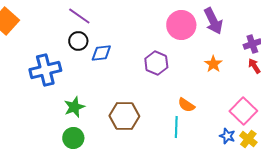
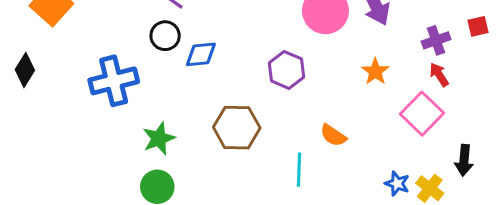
pink square: (243, 111) -> (422, 114), moved
brown hexagon: (124, 116) -> (237, 128), moved
cyan line: (176, 127) -> (299, 170), moved

